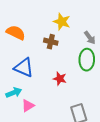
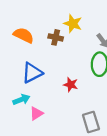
brown cross: (51, 42) -> (56, 37), moved
blue triangle: (24, 68) -> (32, 73), turned -50

